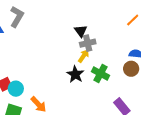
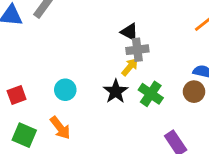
black triangle: (81, 31) -> (129, 32), turned -32
cyan circle: (16, 89) -> (65, 90), moved

